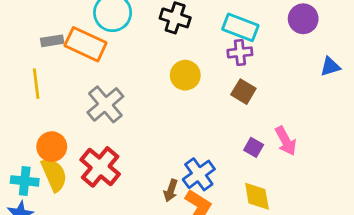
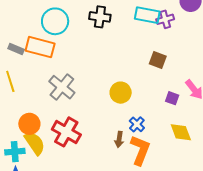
gray rectangle: (52, 41) -> (16, 49), turned 42
purple cross: (240, 52) -> (165, 19), moved
yellow circle: (185, 75) -> (121, 93), moved
blue cross: (199, 174) -> (137, 124), size x0.7

